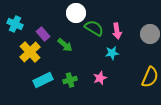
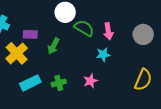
purple rectangle: (43, 34) -> (30, 34), turned -48
green arrow: (65, 45) -> (54, 46), turned 77

